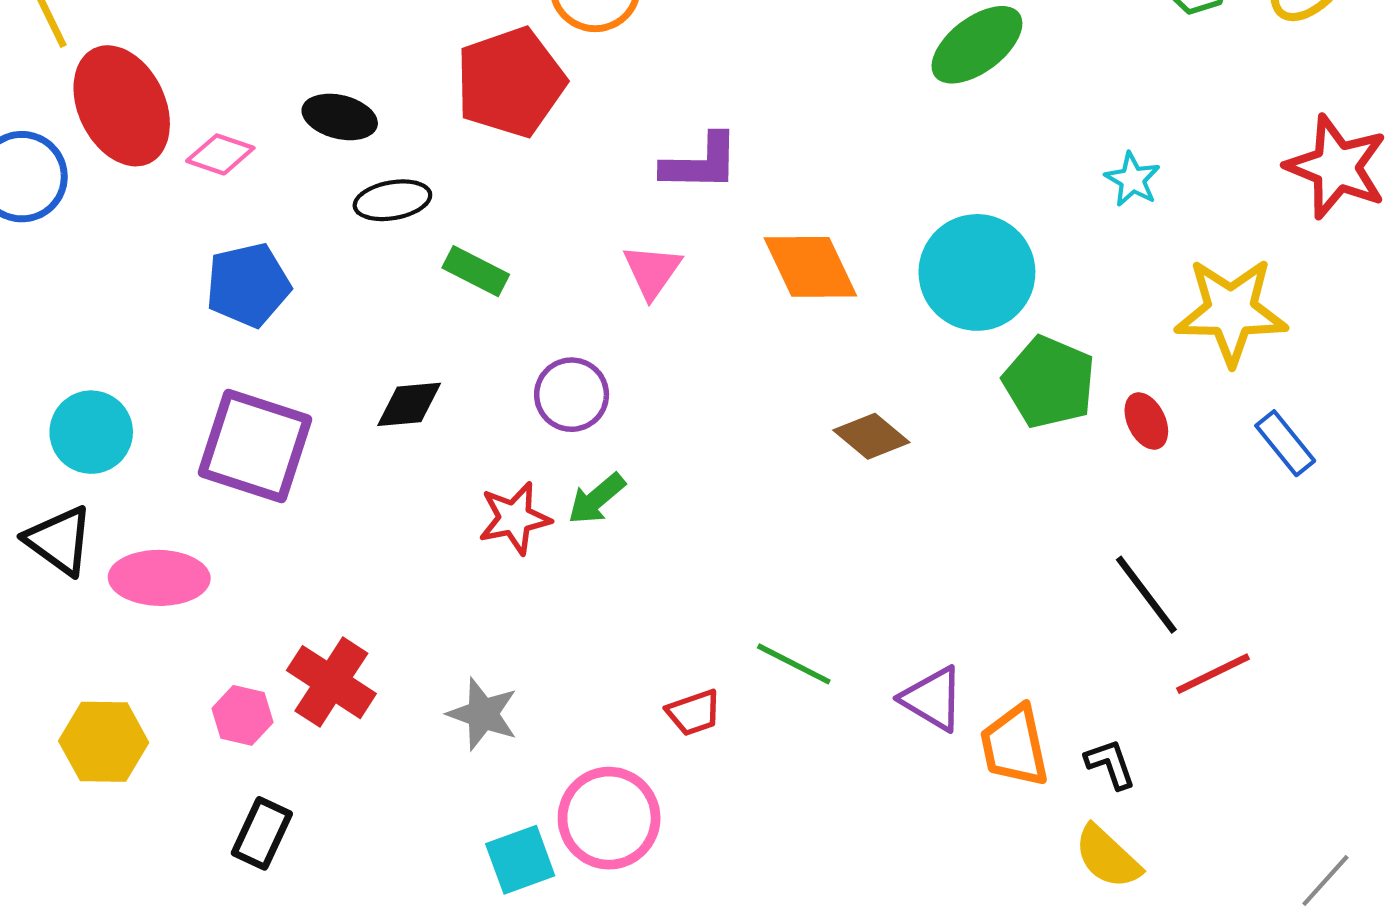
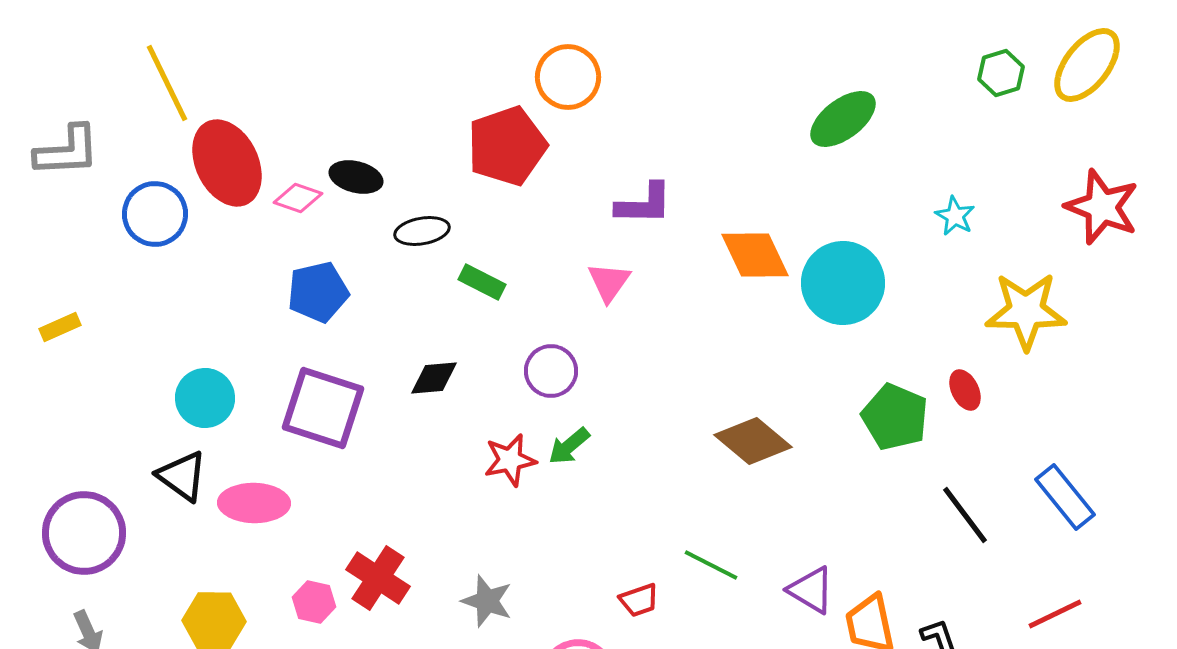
black ellipse: (340, 117) -> (356, 177), moved
orange diamond: (810, 267) -> (755, 255), moved
green pentagon: (1049, 382) -> (895, 417), moved
brown diamond: (871, 436) -> (753, 441), moved, size x1.4
blue rectangle: (1285, 443) -> (1065, 497), moved, size x1.4
red line: (1213, 674) -> (1055, 614), moved

